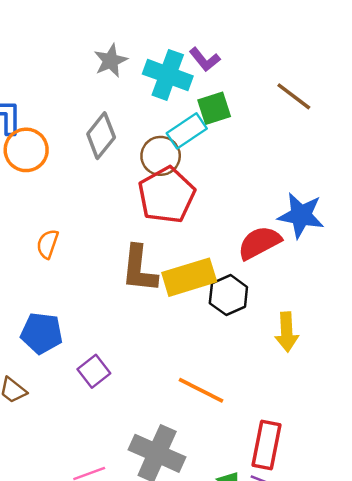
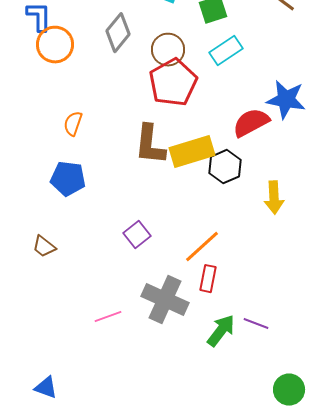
cyan rectangle: (187, 131) -> (226, 51), moved
blue pentagon: (42, 333) -> (68, 179), moved
purple square: (94, 371) -> (137, 235), moved
orange line: (201, 390) -> (202, 247), turned -69
red rectangle: (266, 445) -> (208, 279), moved, size x0.7

